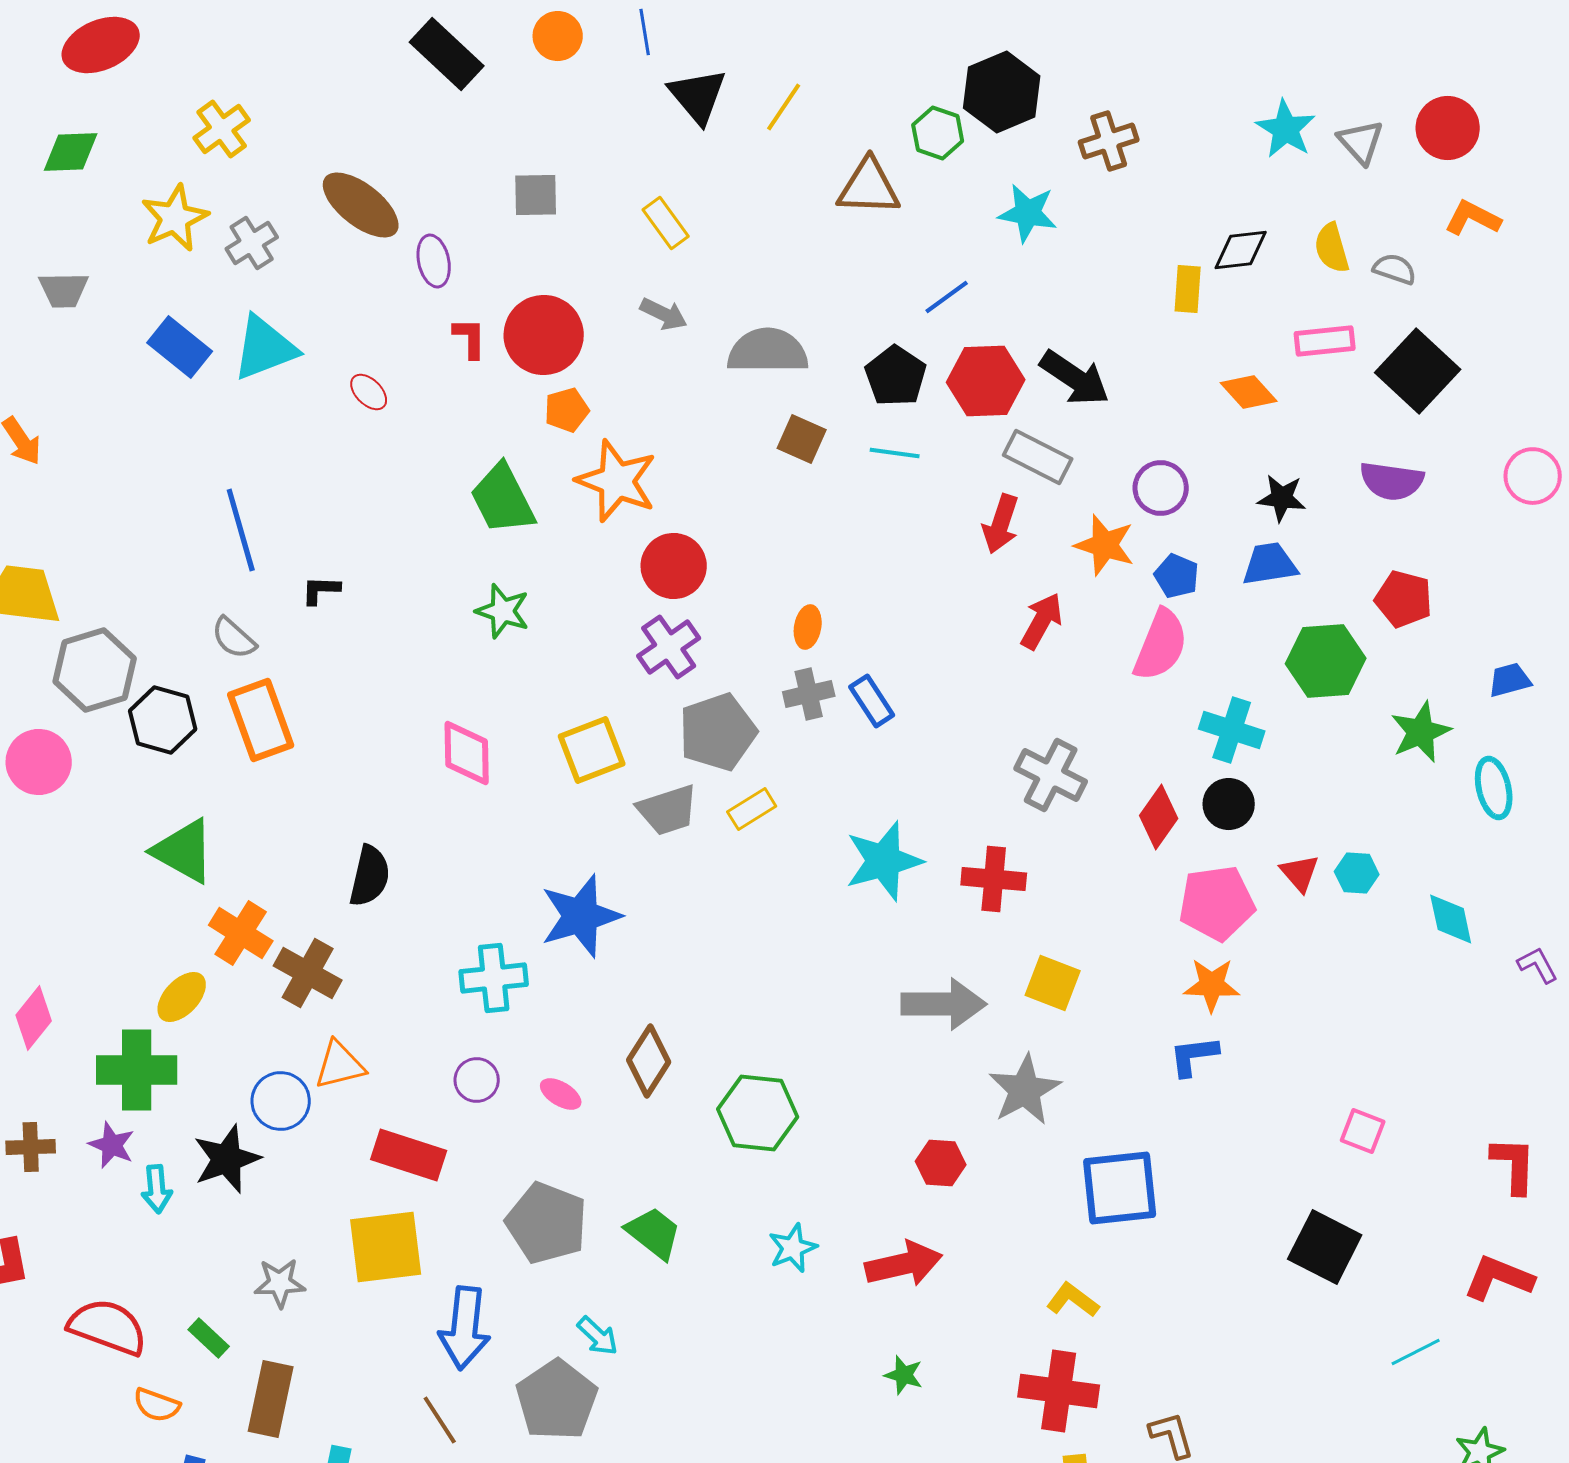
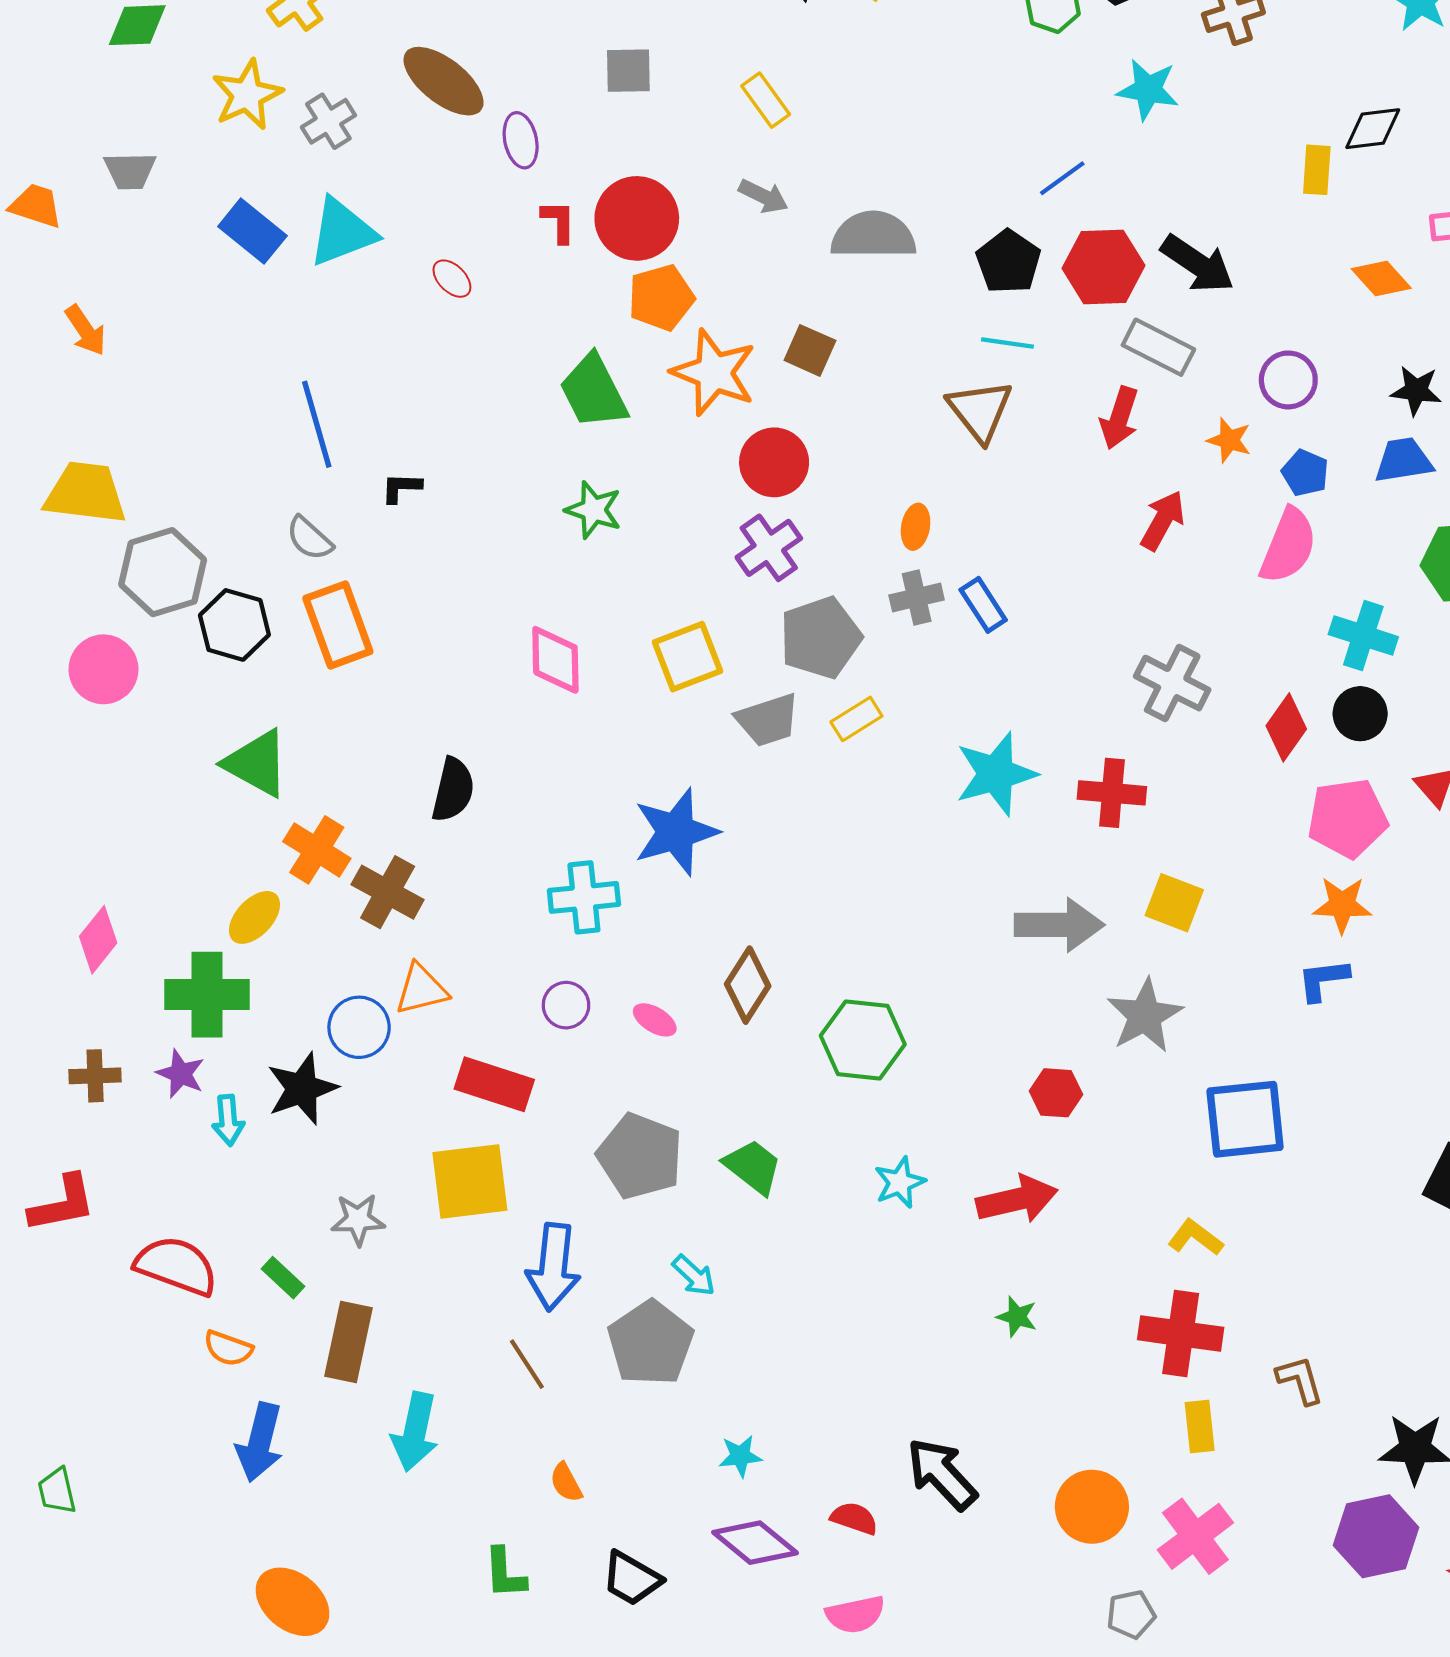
brown triangle: (869, 187) -> (980, 411), moved, turned 50
orange pentagon: (567, 410) -> (661, 298), size x1.4
brown square: (802, 439) -> (810, 350), moved
orange star: (1105, 545) -> (1229, 440), size x0.7

